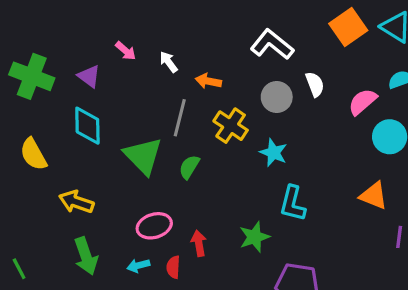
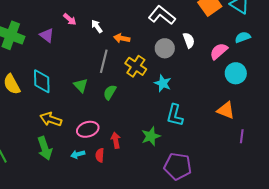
cyan diamond: (87, 126) -> (42, 81), moved
green triangle: (143, 156) -> (81, 85), size x0.6
yellow arrow: (76, 202) -> (51, 119), moved

